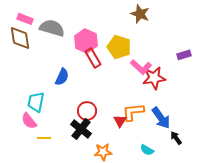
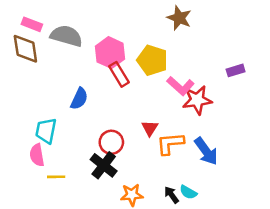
pink semicircle: (29, 121) -> (37, 155), turned 30
red triangle: (120, 121) -> (150, 128), moved
black arrow: (176, 138) -> (172, 195), moved

